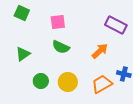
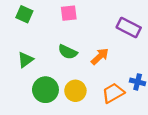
pink square: (58, 22) -> (69, 13), moved
orange arrow: (100, 51) -> (100, 56), moved
green circle: (41, 81) -> (45, 90), size x1.5

